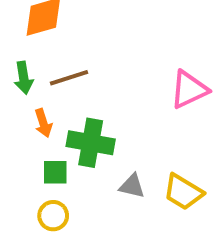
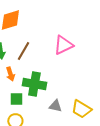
brown line: (69, 78) -> (23, 51), turned -42
pink triangle: (189, 90) -> (63, 45), moved

